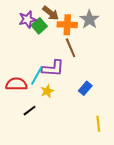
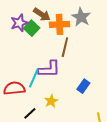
brown line: (71, 48) -> (65, 47), turned 42
yellow star: (47, 91) -> (51, 101), moved

